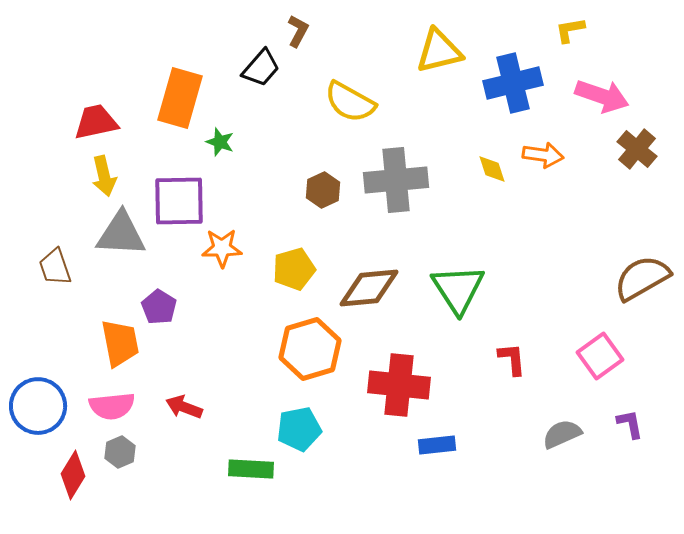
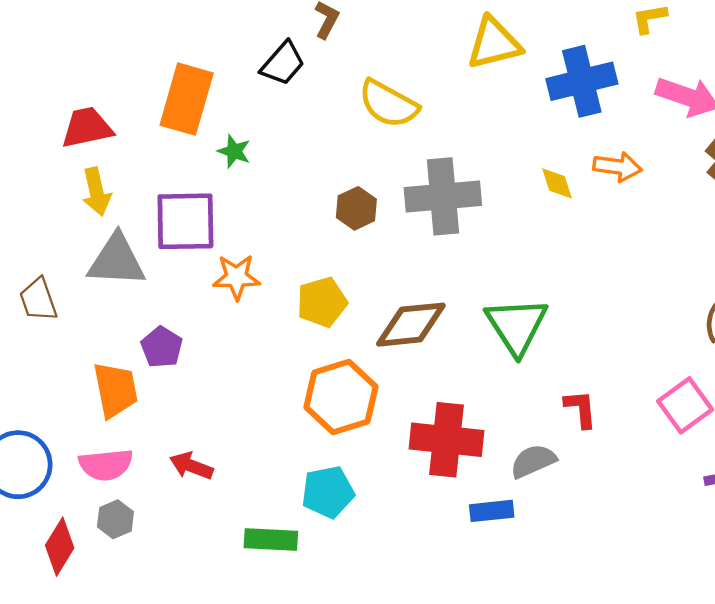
gray semicircle: (562, 434) -> (533, 461), moved

